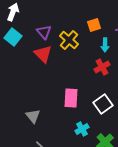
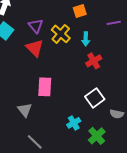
orange square: (94, 25) -> (80, 11), moved
cyan arrow: (105, 45) -> (86, 39), moved
pink rectangle: (71, 98) -> (45, 87), moved

